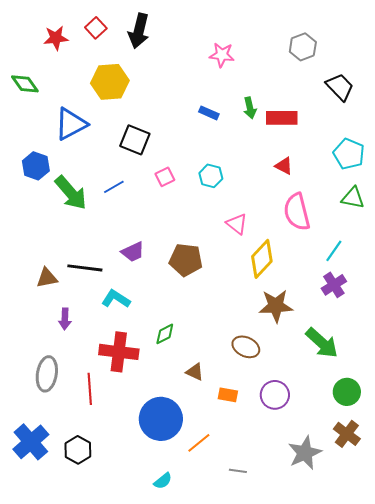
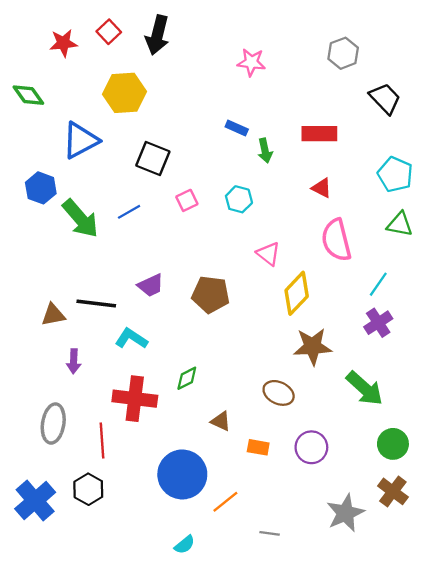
green arrow: (250, 108) -> (265, 151), moved
black hexagon: (78, 450) -> (88, 489), moved

